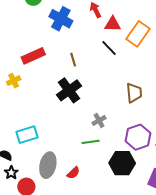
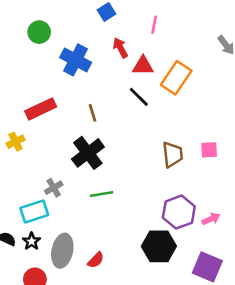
gray cross: (99, 120) -> (54, 188), moved
green line: (91, 142) -> (102, 194), moved
black star: (11, 173) -> (32, 241), moved

